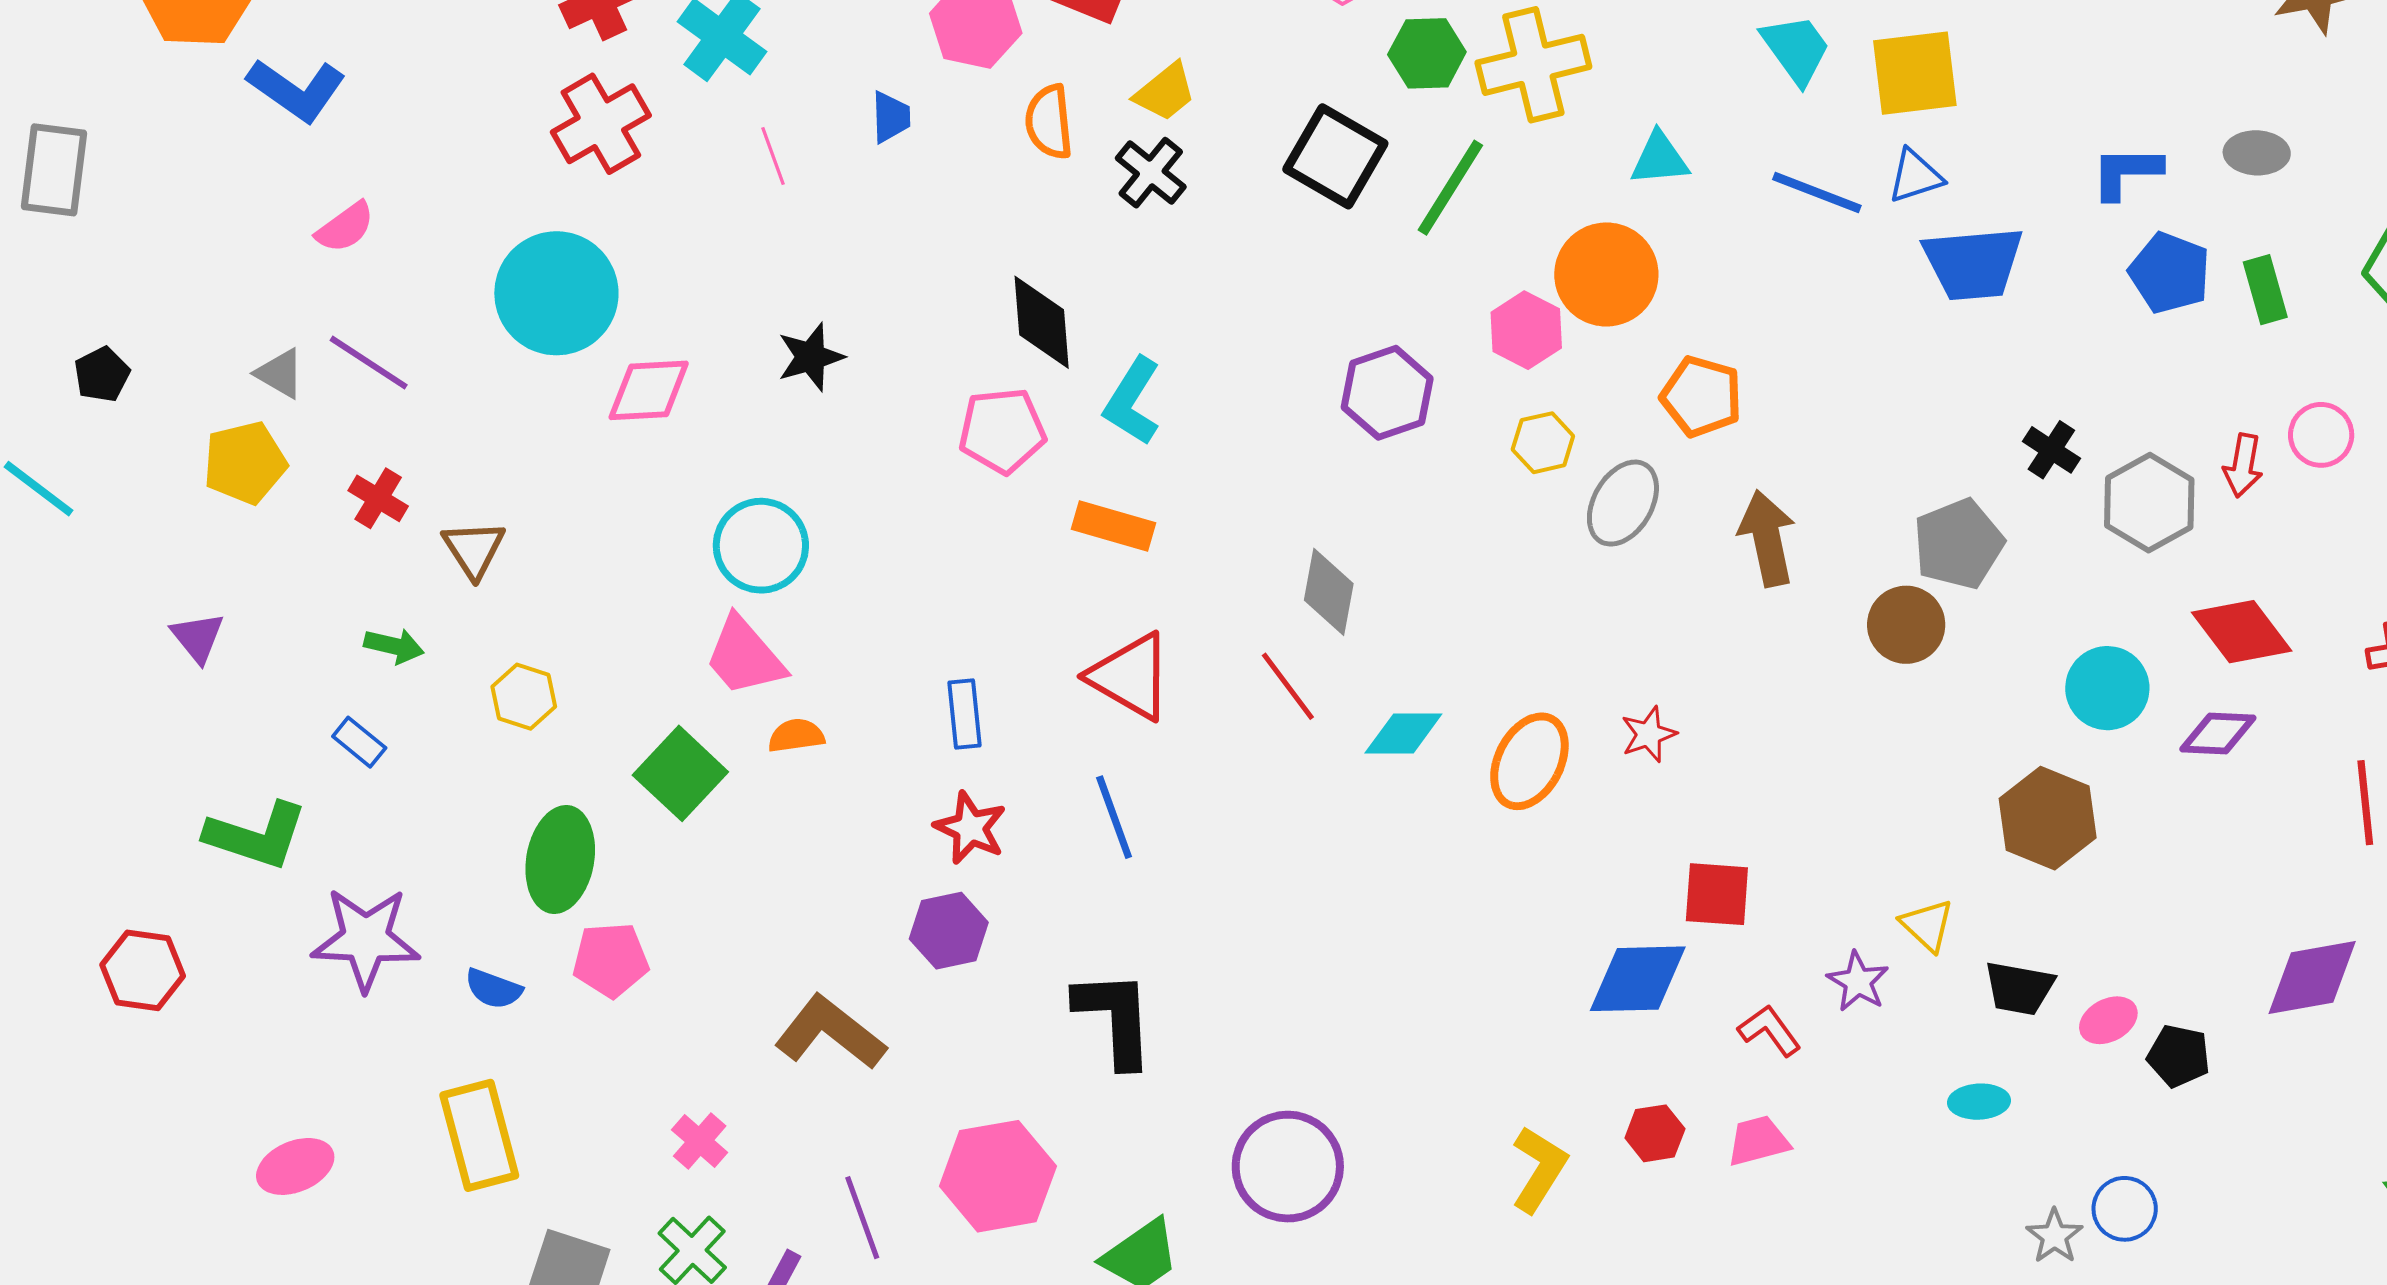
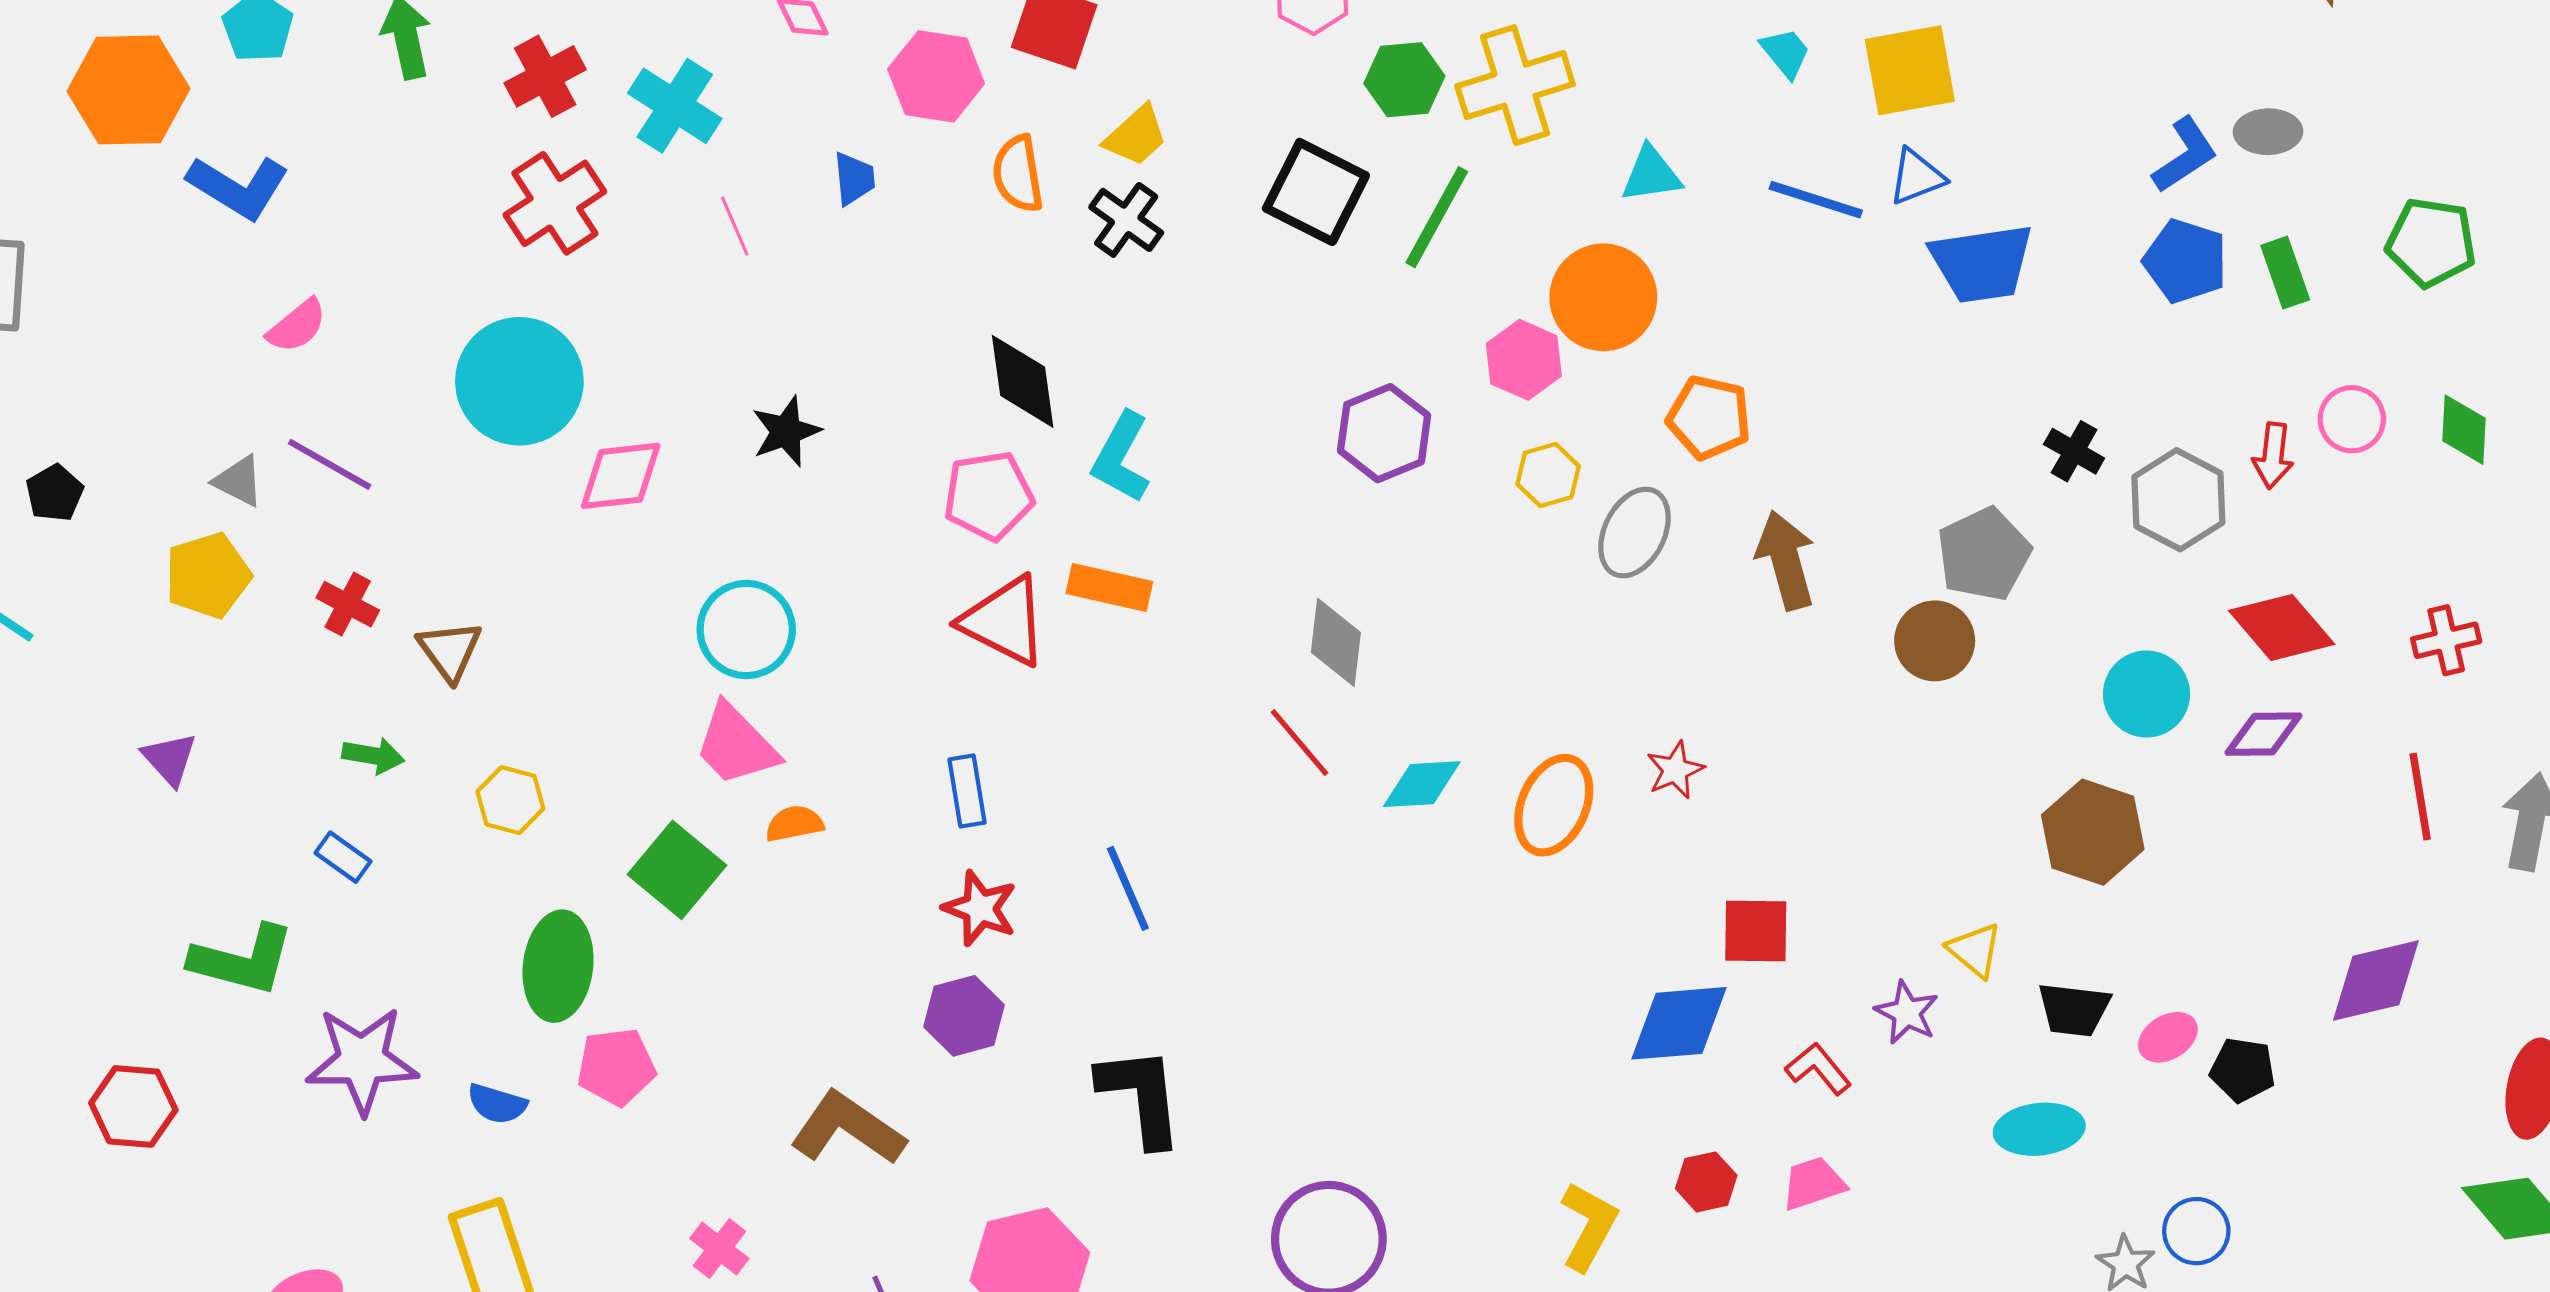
cyan trapezoid: (1796, 49) -> (1785, 53), size x0.7
blue L-shape: (2126, 172) -> (2185, 155), moved, turned 150
red triangle: (1130, 676) -> (1004, 621), moved
cyan ellipse: (1979, 1102) -> (2039, 1129), size x1.4

